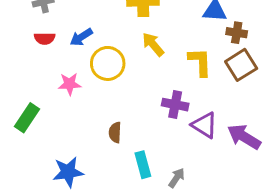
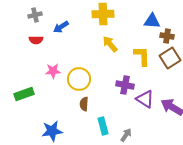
blue arrow: (81, 37) -> (61, 27), moved
yellow circle: (108, 63) -> (79, 79), moved
green rectangle: (27, 118) -> (24, 94), turned 36

